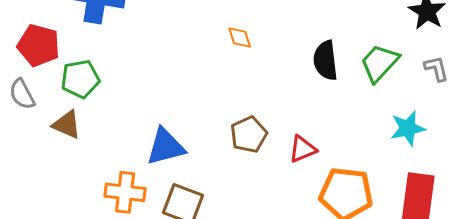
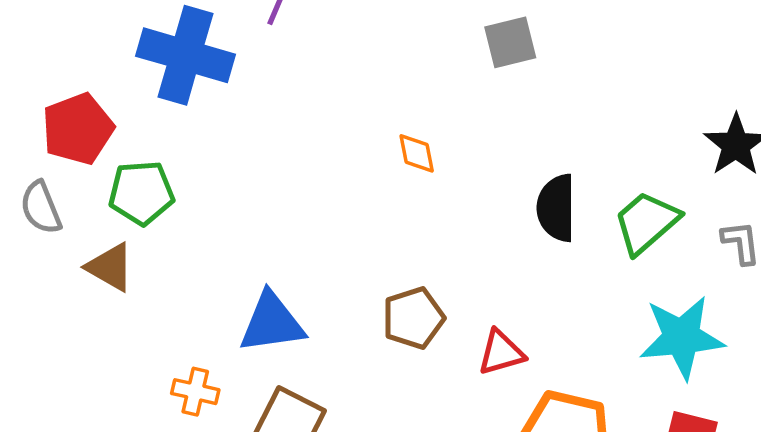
red pentagon: (39, 45) -> (78, 129), turned 30
cyan star: (408, 128) -> (682, 337), size x1.4
orange cross: (125, 192) -> (195, 392), size x0.7

